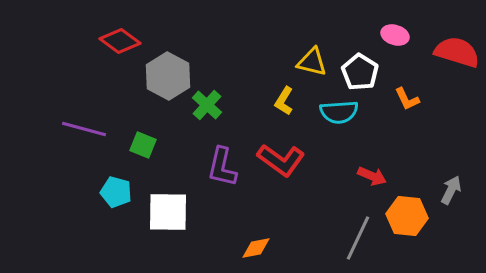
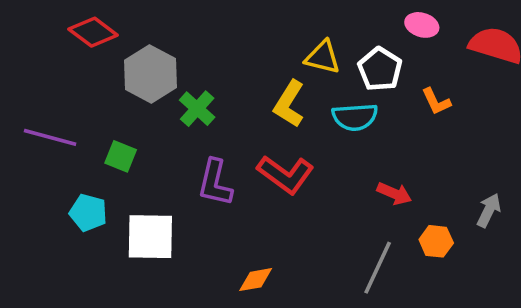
yellow L-shape: (284, 101) -> (289, 104), size x1.4
orange hexagon: (407, 216) -> (436, 241), size x0.7

